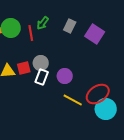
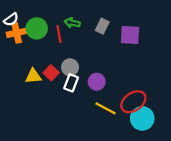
green arrow: (43, 23) -> (72, 23), turned 64
purple square: (95, 34) -> (130, 35), turned -30
red square: (24, 68) -> (51, 73), turned -32

